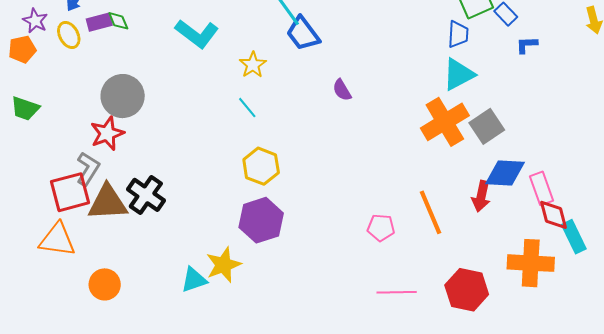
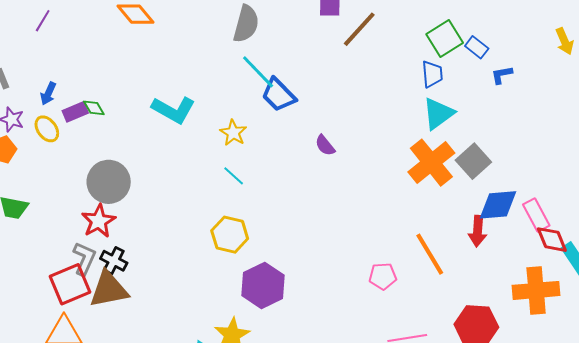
yellow hexagon: (261, 166) -> (230, 235), moved
black cross: (146, 195) -> (114, 261), moved, size x0.7

